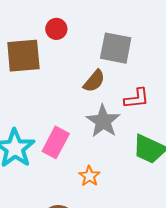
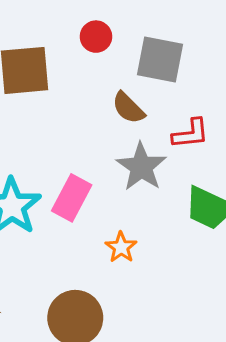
red circle: (56, 29) -> (96, 37), moved
brown semicircle: (94, 81) -> (128, 108), turned 95

